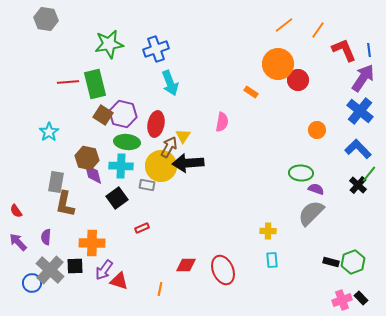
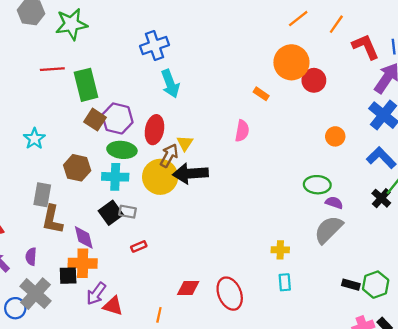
green star: (109, 44) -> (71, 24), moved
red line: (68, 82) -> (52, 69), moved
pink semicircle: (222, 122) -> (242, 131), moved
purple diamond: (93, 174) -> (84, 237), moved
gray rectangle: (147, 185) -> (128, 212), moved
black square: (75, 266) -> (68, 276), moved

